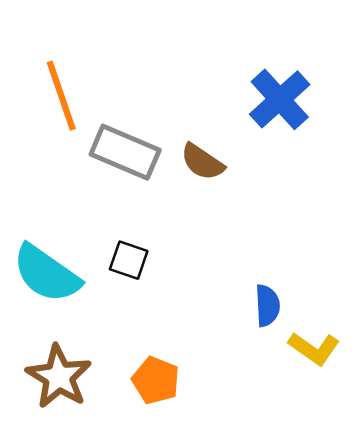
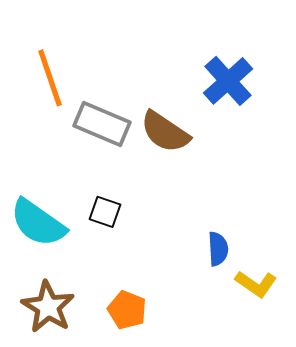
brown semicircle: (202, 162) -> (165, 132), size x1.4

